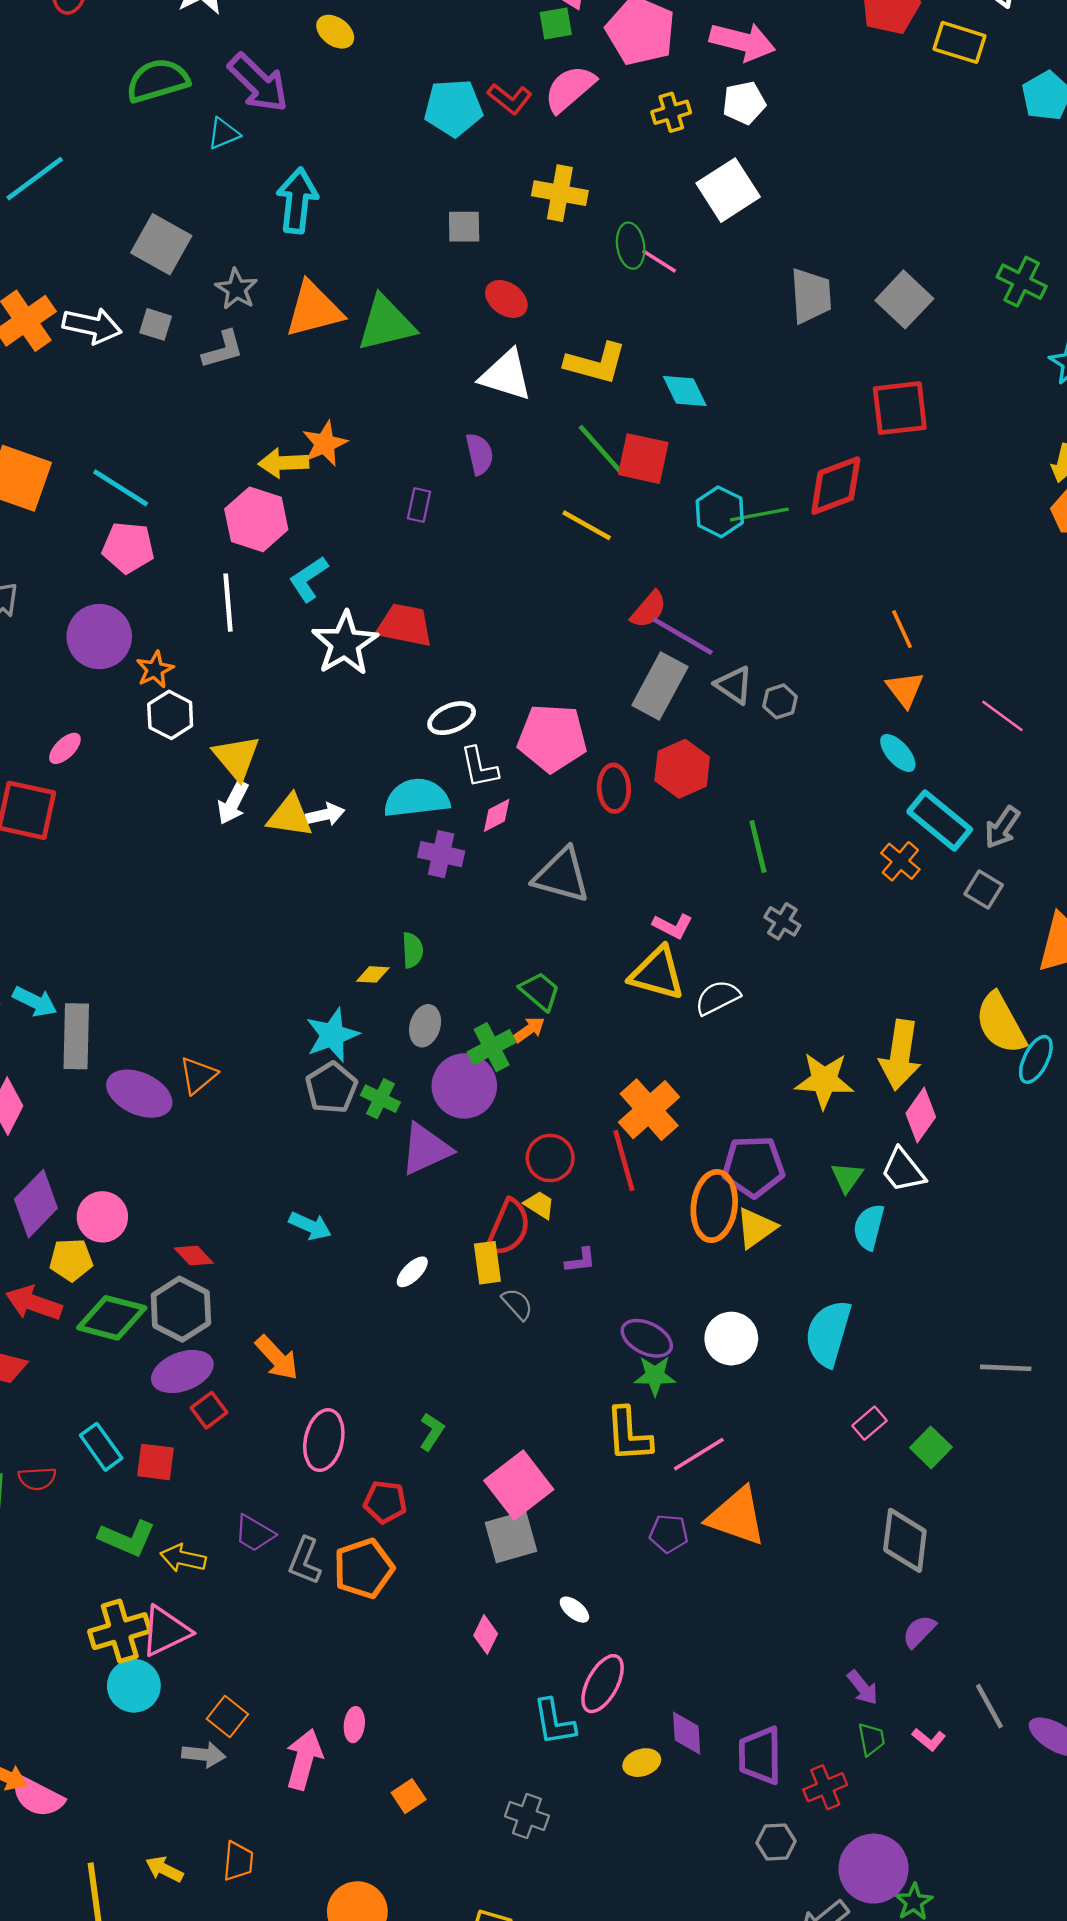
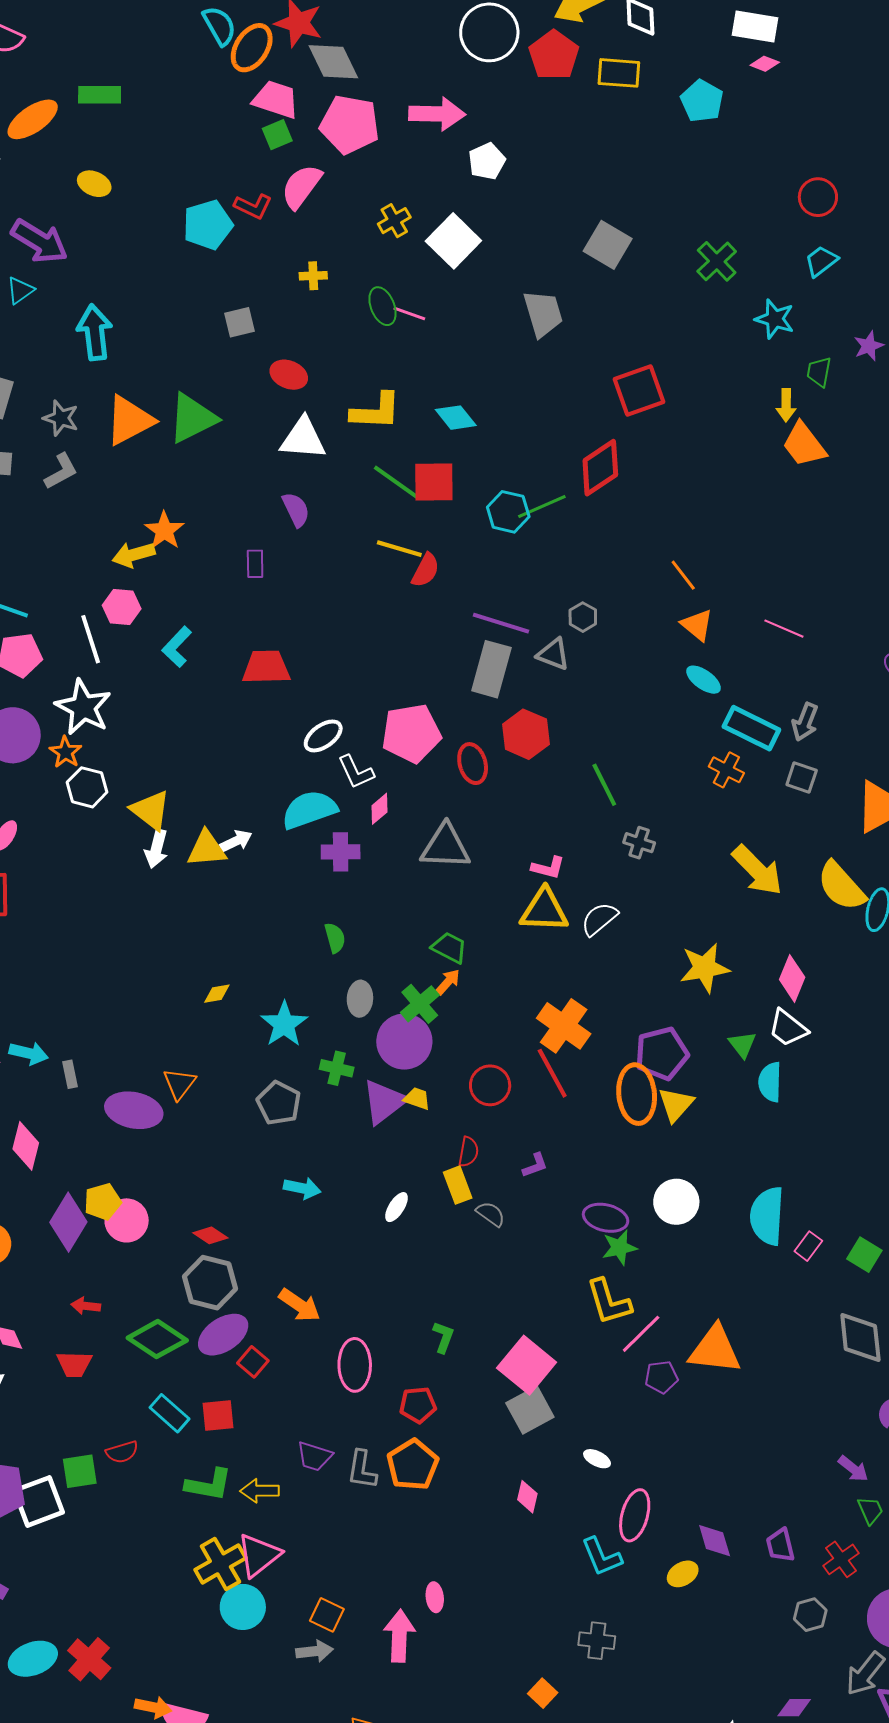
white pentagon: (744, 103) -> (487, 161), moved
yellow cross: (671, 112) -> (394, 221), moved
yellow cross: (560, 193) -> (313, 276), size x0.6
green cross: (1022, 282) -> (717, 261), turned 33
gray square: (904, 299) -> (608, 245), moved
pink hexagon: (256, 519) -> (122, 607), size x0.7
white line: (228, 603) -> (91, 639), moved
red semicircle: (649, 609) -> (425, 570), moved
white star: (345, 643) -> (83, 707), moved
gray hexagon: (780, 701) -> (583, 617), moved
yellow diamond: (373, 974) -> (217, 994), moved
gray rectangle: (76, 1036) -> (70, 1074), size x0.5
yellow arrow: (900, 1055) -> (757, 870), moved, turned -40
gray pentagon: (331, 1088) -> (279, 1103), moved
yellow trapezoid: (539, 1205) -> (417, 1099), moved
red semicircle: (508, 1228) -> (468, 1152), size x0.6
yellow pentagon: (71, 1260) -> (103, 1202), moved
red arrow: (34, 1303) -> (86, 1306), size x0.6
green diamond: (112, 1318) -> (157, 1339), moved, turned 32
cyan semicircle: (828, 1333) -> (767, 1216), moved
pink line: (699, 1454) -> (641, 1334), moved
purple trapezoid: (760, 1755) -> (780, 1545), size x0.7
orange square: (409, 1796) -> (543, 1693), moved

